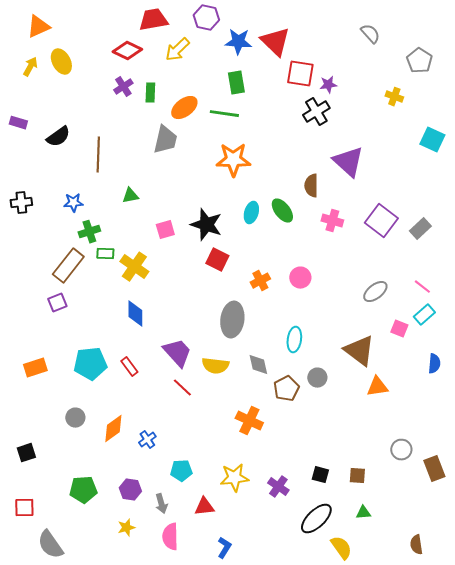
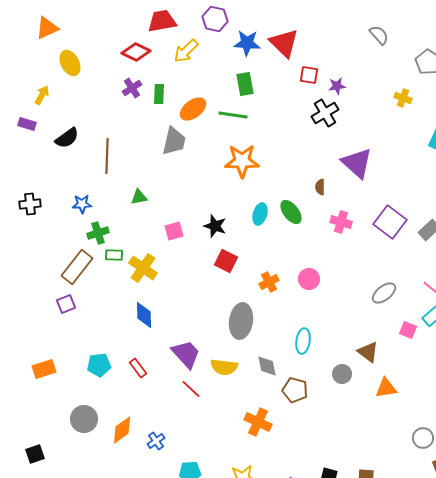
yellow arrow: (30, 67) -> (42, 95), moved
red square: (300, 74) -> (309, 75), size x0.7
brown semicircle: (311, 186) -> (320, 187), size x0.7
black star: (206, 225) -> (215, 226), size x0.7
brown triangle: (359, 351) -> (368, 352), size x0.7
cyan pentagon: (90, 364) -> (99, 365), size x0.7
gray circle: (317, 378) -> (342, 374), moved
brown pentagon: (286, 389) -> (295, 390), turned -30
gray circle: (75, 418) -> (84, 419), size x1.4
gray circle: (401, 450) -> (423, 438), moved

